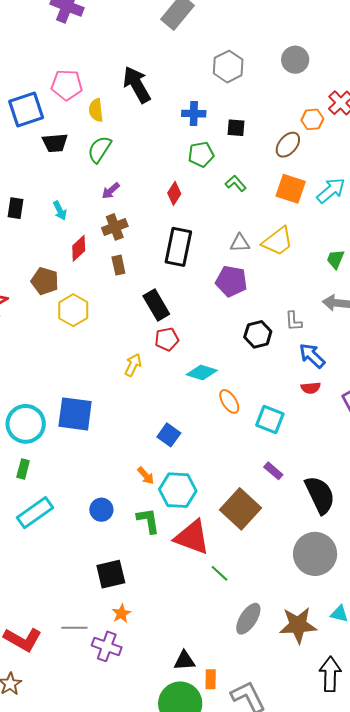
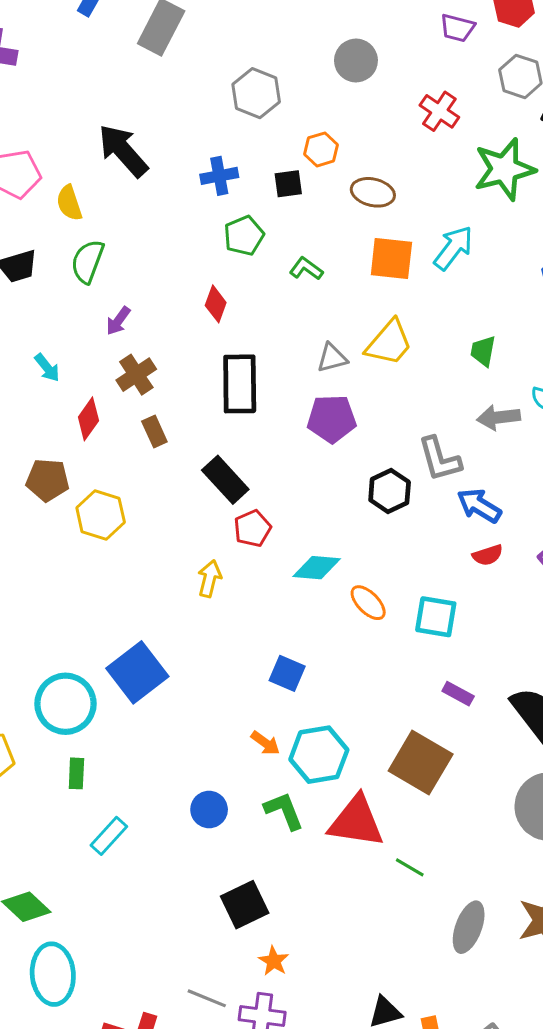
orange hexagon: (312, 119) -> (321, 149), moved
brown ellipse: (288, 145) -> (373, 192), turned 76
gray L-shape: (294, 321) -> (440, 459), size x1.5
blue square: (75, 414) -> (137, 672), turned -33
cyan rectangle: (35, 513) -> (109, 836), size x0.7
gray line: (74, 628) -> (207, 998), turned 35

